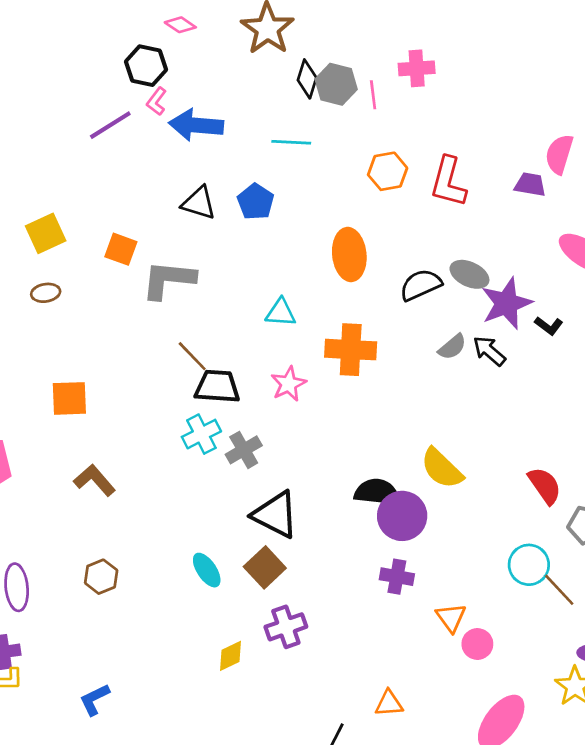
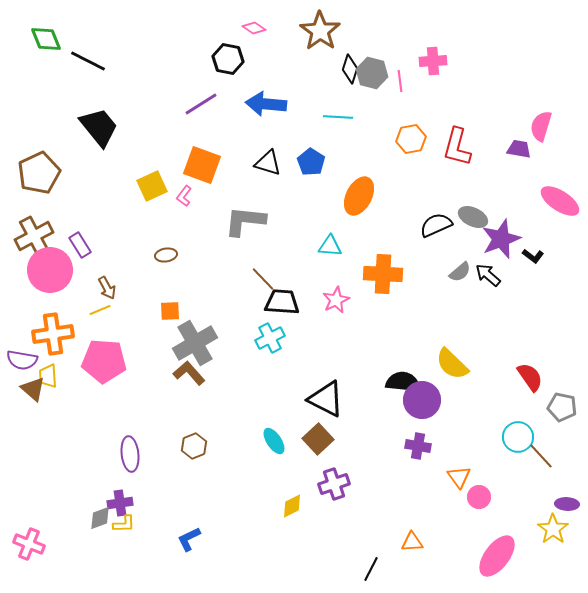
pink L-shape: (157, 101) -> (184, 196), moved
orange square: (121, 249) -> (202, 165), moved, size x1.5
orange ellipse: (349, 255) -> (359, 196), moved, turned 33
brown ellipse: (46, 293) -> (166, 255), moved
orange square: (69, 398) -> (170, 311), size x0.7
gray cross: (244, 450) -> (195, 343), moved, size x1.6

